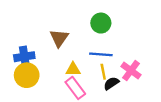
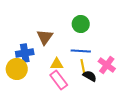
blue cross: (24, 57) -> (25, 53), moved
black semicircle: (111, 83) -> (90, 76), turned 64

